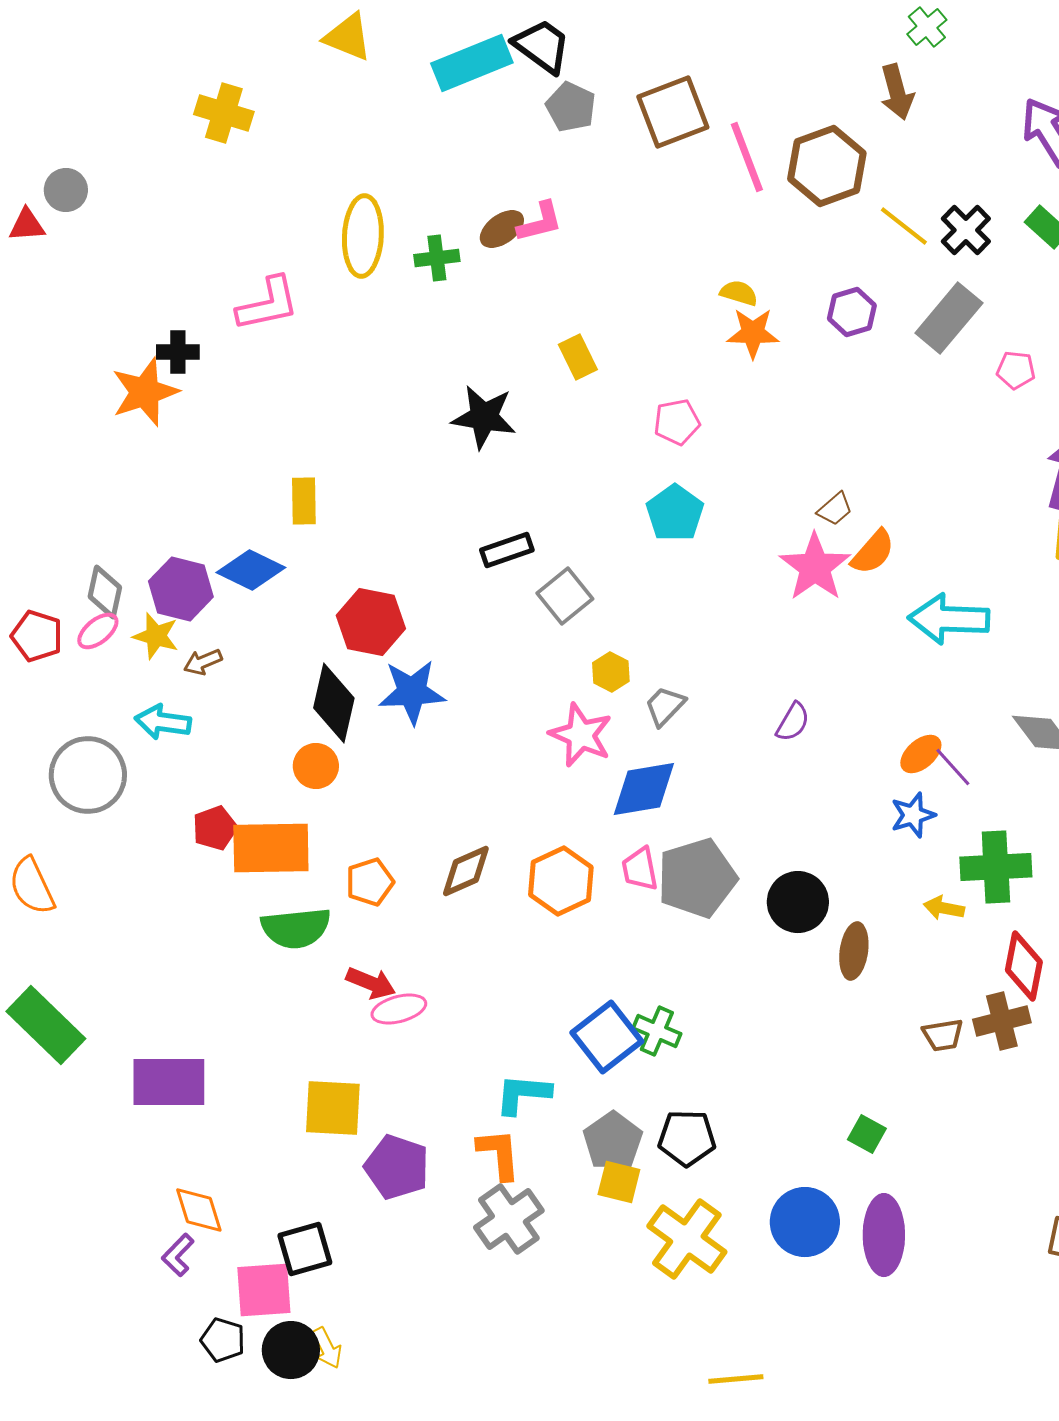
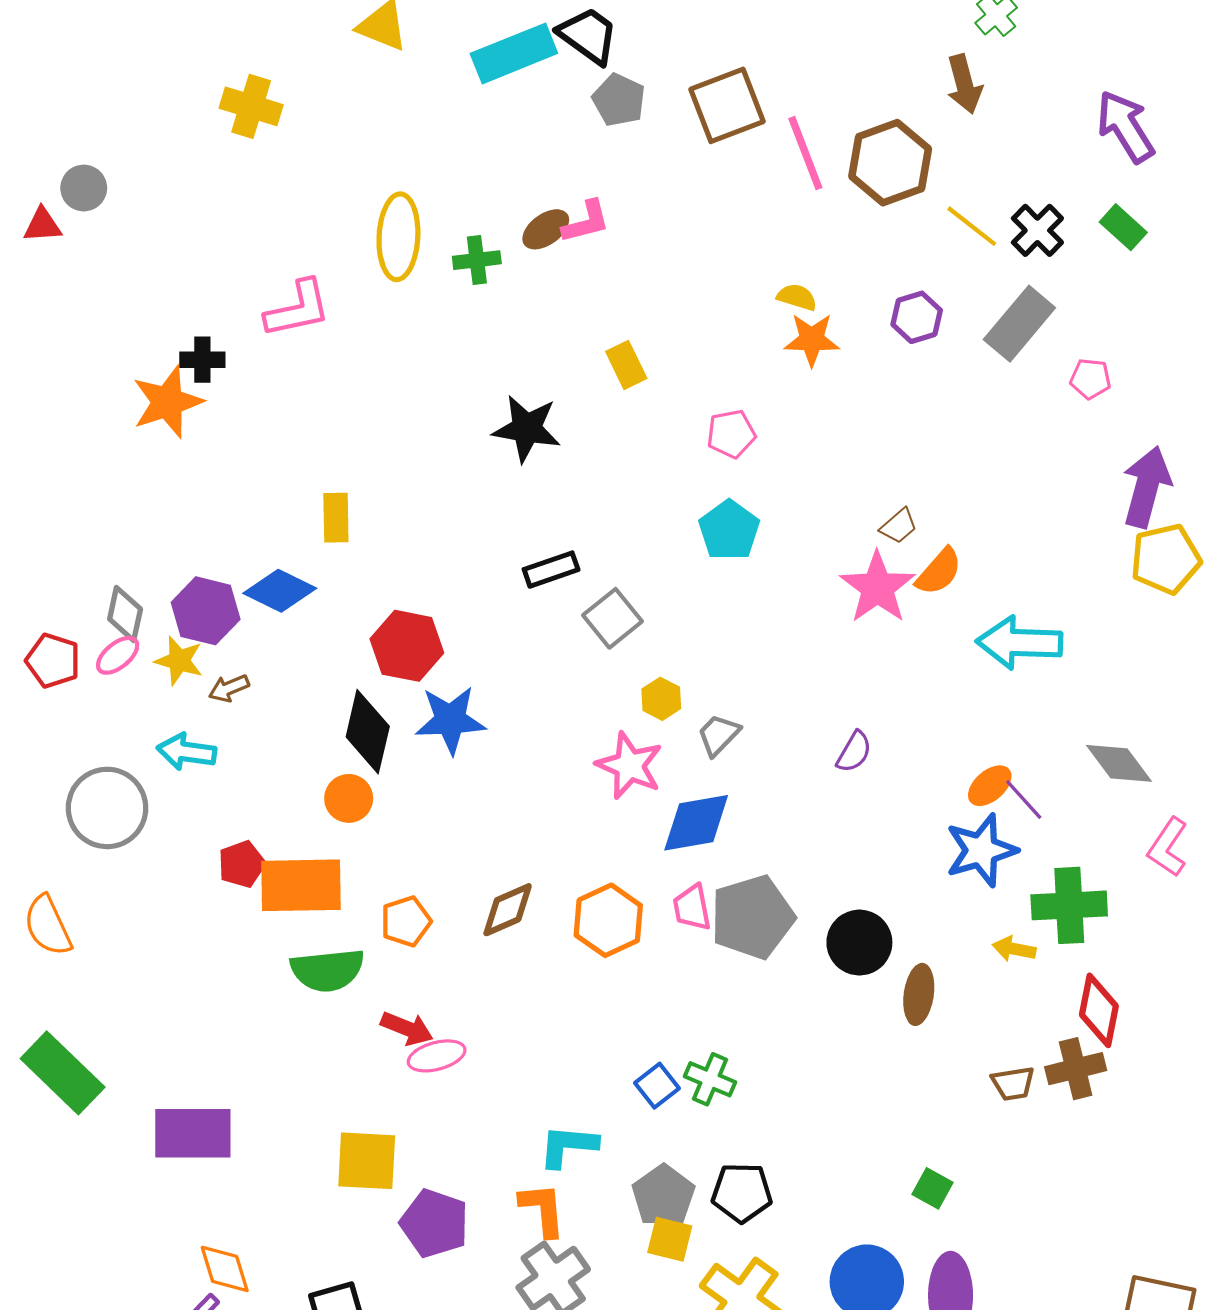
blue star: (913, 815) -> (981, 850), size x1.5
blue square: (607, 1037) -> (657, 1086), size x0.6

